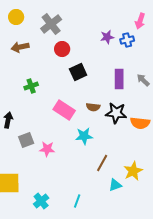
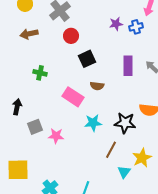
green cross: (31, 86) -> (40, 73), turned 32
brown semicircle: (93, 107) -> (97, 86), moved
black star: (116, 113) -> (125, 123), moved
cyan triangle: (115, 185) -> (124, 172), turned -32

